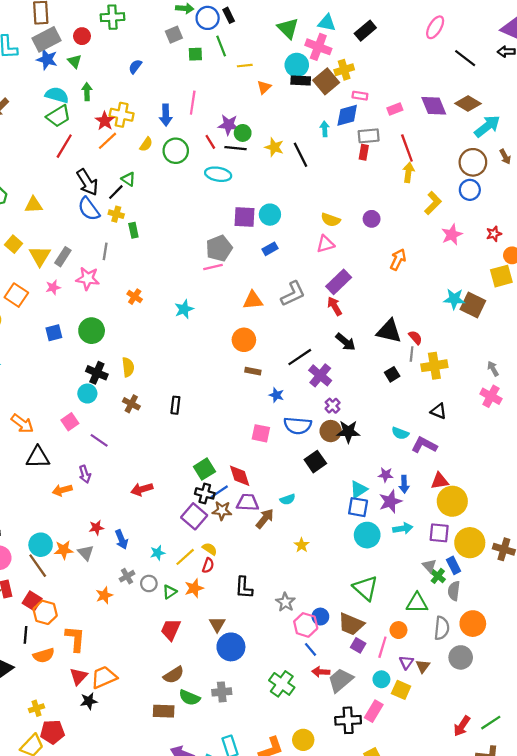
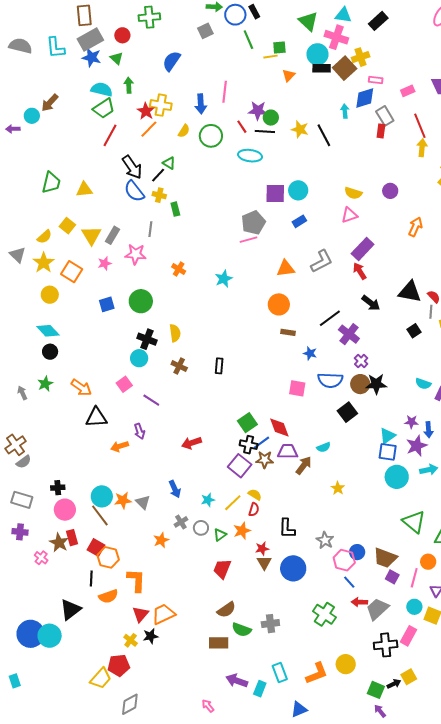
green square: (195, 54) -> (279, 47), moved
blue semicircle: (135, 67) -> (172, 61), size x1.5
gray rectangle: (369, 136) -> (385, 116), turned 66
red star: (96, 528) -> (262, 549), moved
green triangle: (365, 588) -> (414, 522), moved
blue circle: (231, 647) -> (293, 568), moved
yellow cross: (37, 708) -> (131, 640), moved, turned -32

